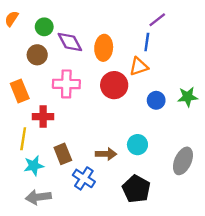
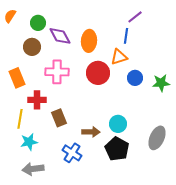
blue circle: (156, 100) -> (135, 78), moved
brown rectangle: (63, 154) -> (59, 118), moved
black pentagon: (136, 189) -> (117, 149), moved

